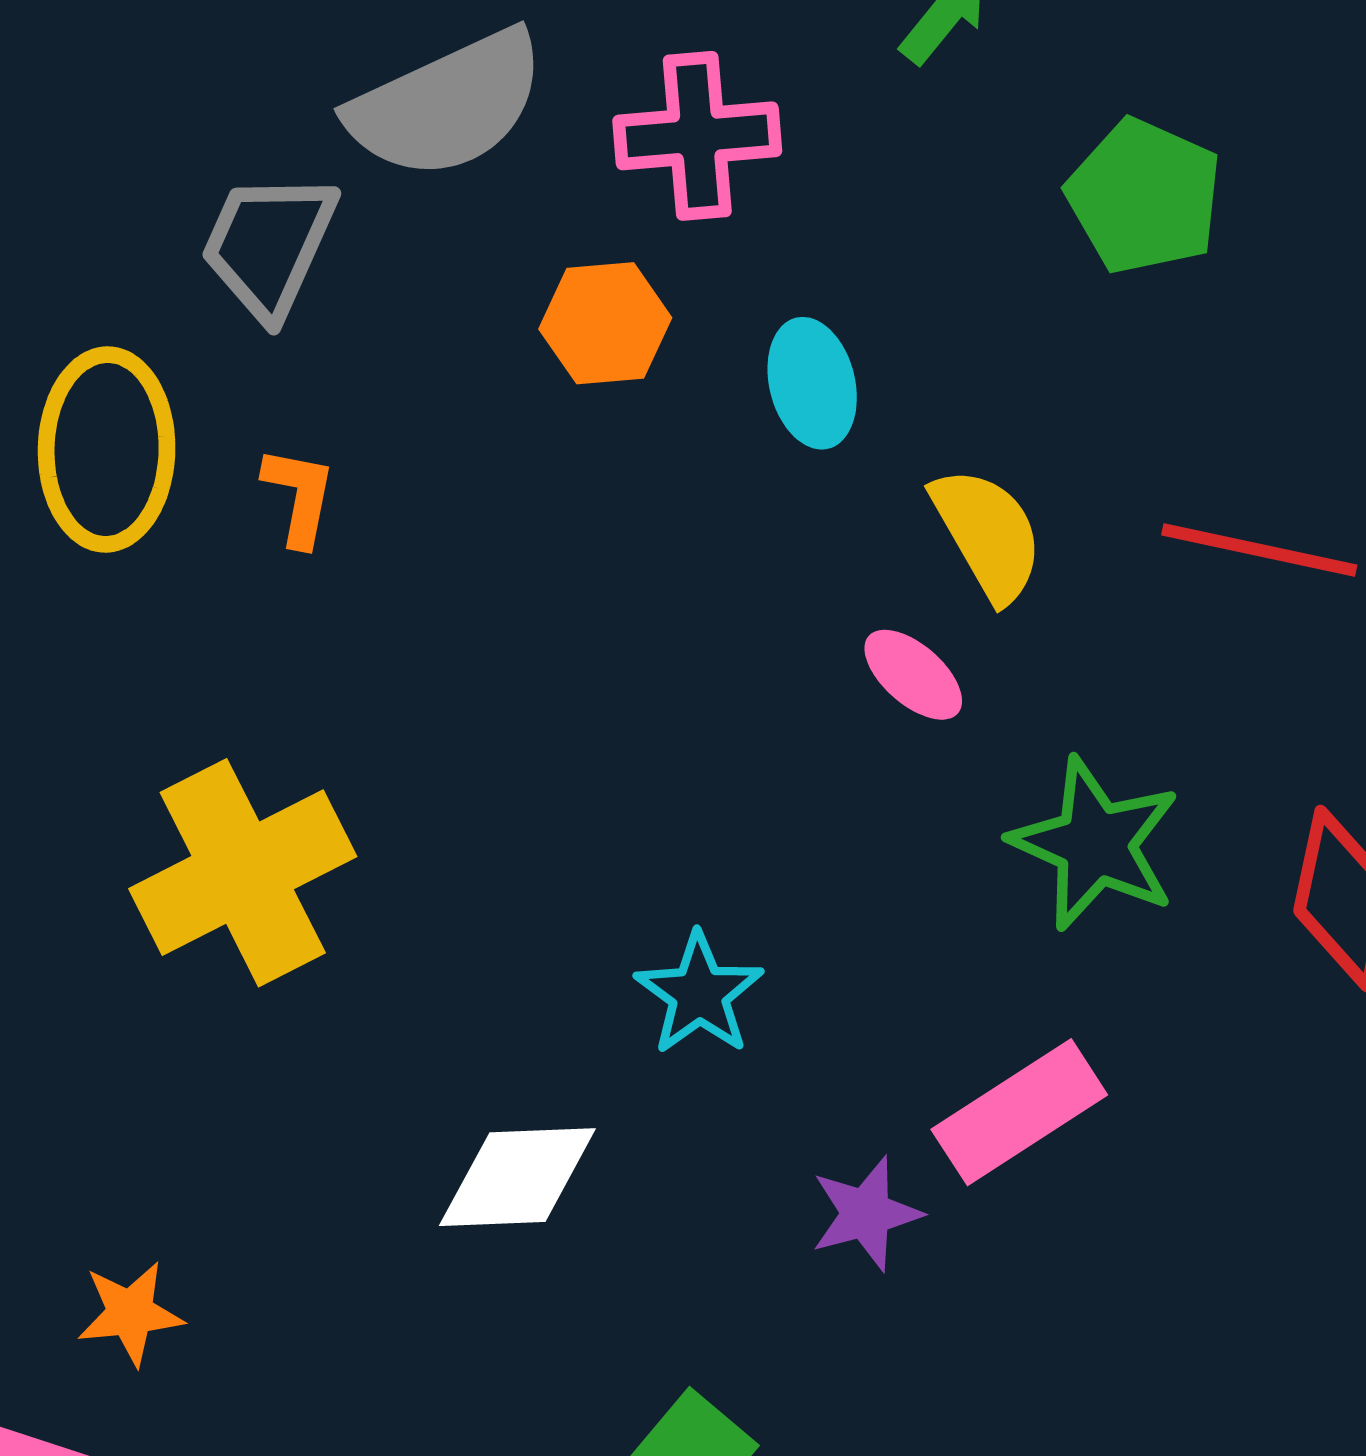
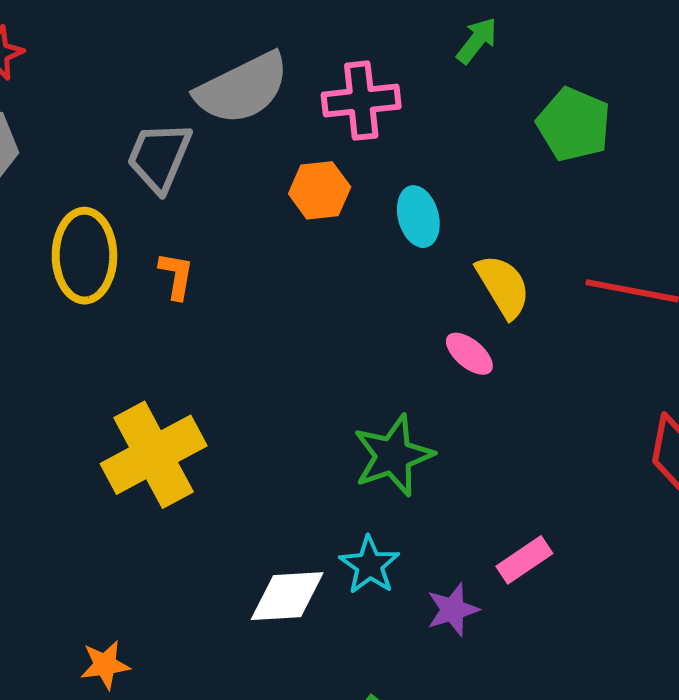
green star: (1095, 844) -> (393, 456), moved, turned 30
cyan star: (699, 994) -> (370, 565), moved
pink rectangle: (1019, 1112) -> (524, 560), size x0.7

